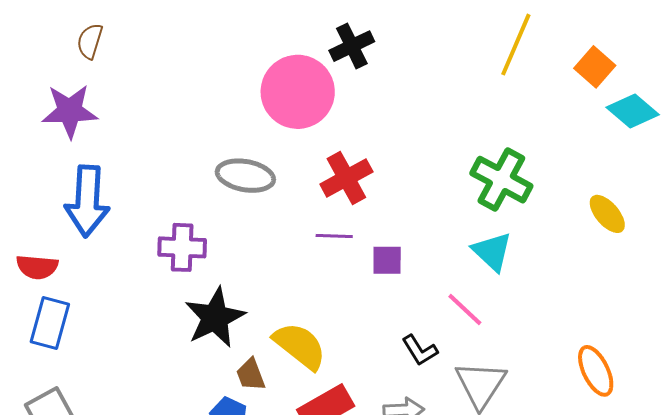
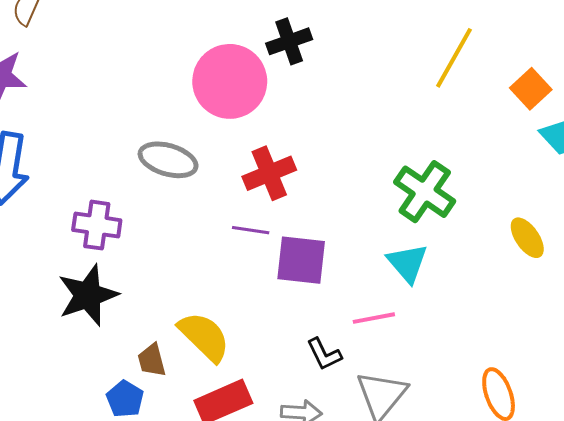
purple square: (387, 260) -> (301, 260), size x1.6
pink line: (465, 309) -> (374, 318), turned -60
black star: (215, 318) -> (88, 295), moved

